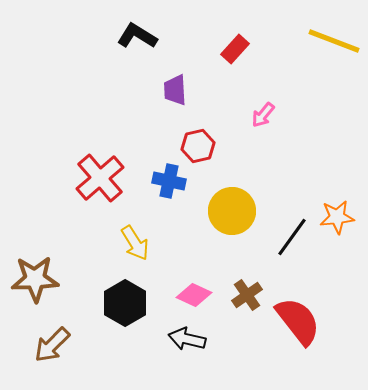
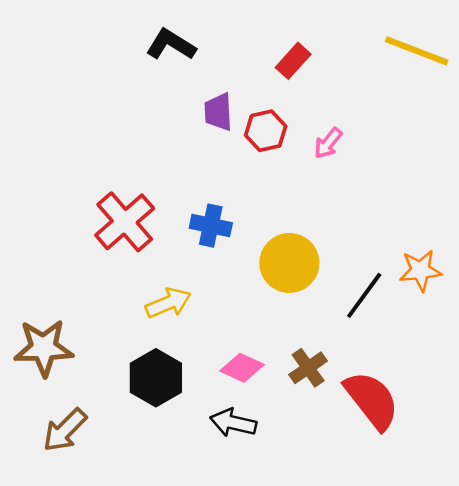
red hexagon: (198, 146) -> (266, 131), moved
yellow arrow: (135, 243) -> (168, 303), turned -81

